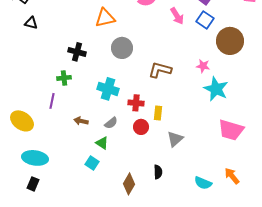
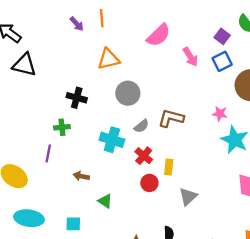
blue square: (205, 20) -> (222, 61), turned 30
black triangle: (31, 23) -> (24, 65), size x1.6
red cross: (136, 103) -> (144, 156), turned 35
gray semicircle: (111, 123) -> (141, 126), moved
cyan square: (92, 163) -> (73, 224), moved, turned -32

